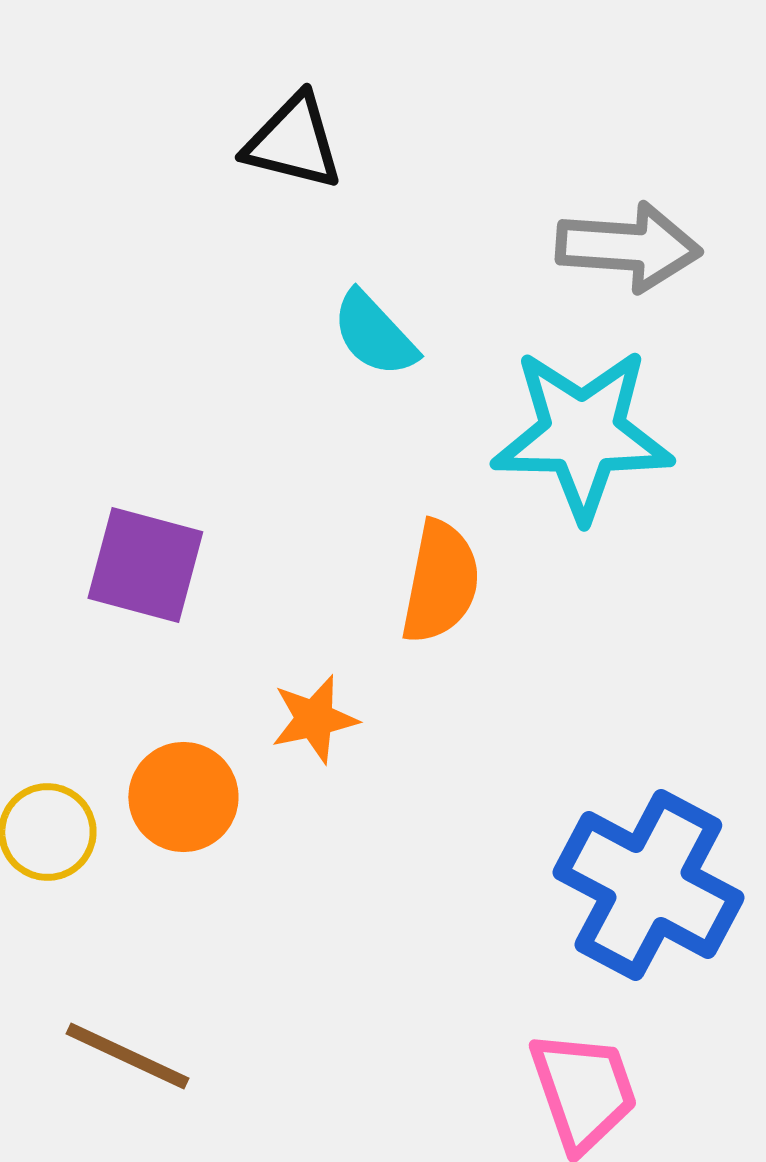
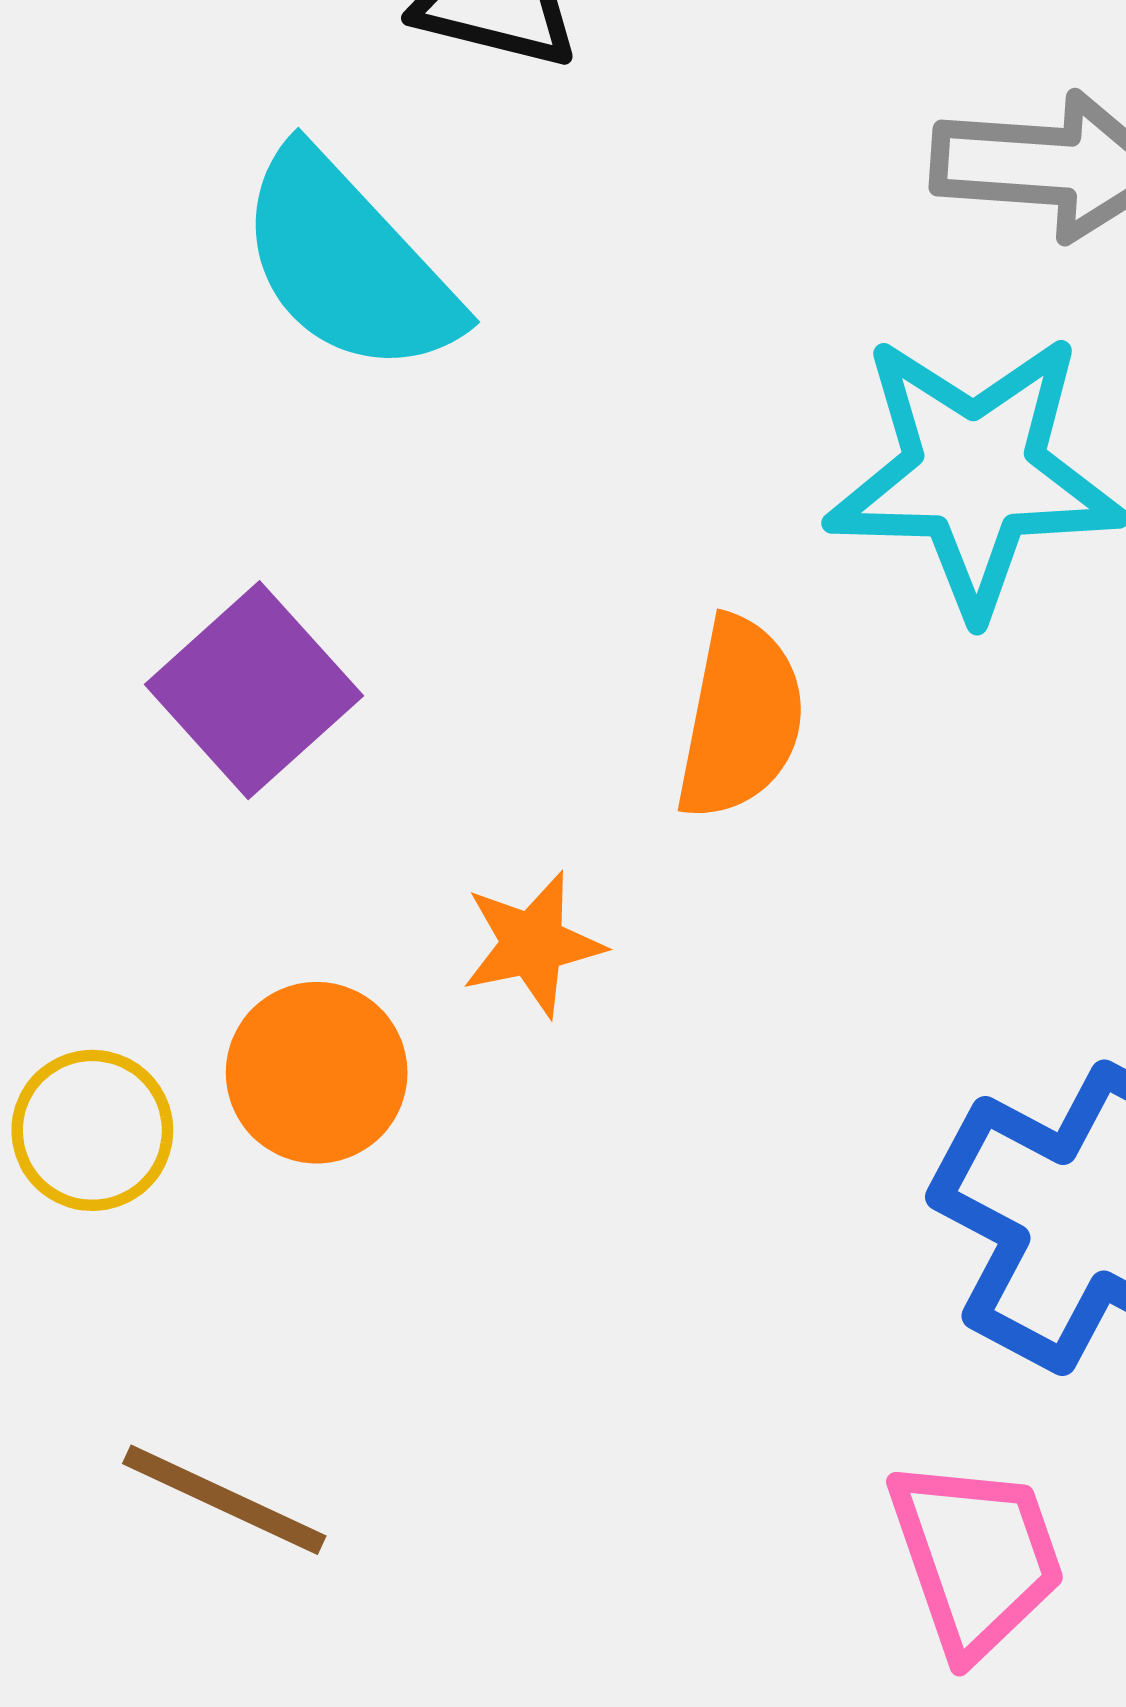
cyan semicircle: (374, 334) -> (348, 263), moved, size x1.6
purple square: (145, 565) -> (254, 690), turned 33

